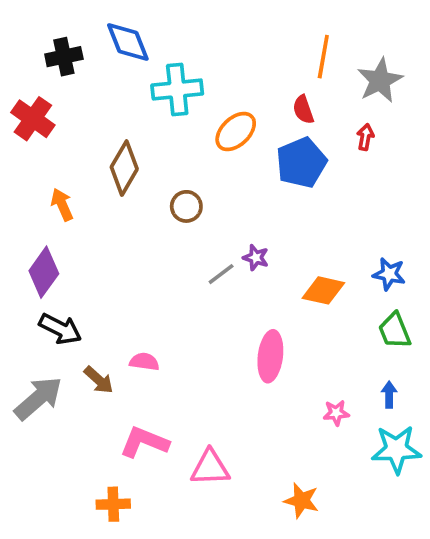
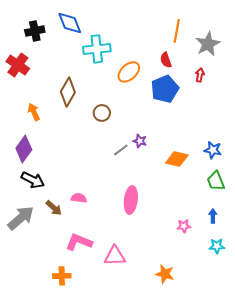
pink ellipse: (270, 356) -> (131, 200), moved
cyan star: (396, 449) -> (217, 246), size x0.6

